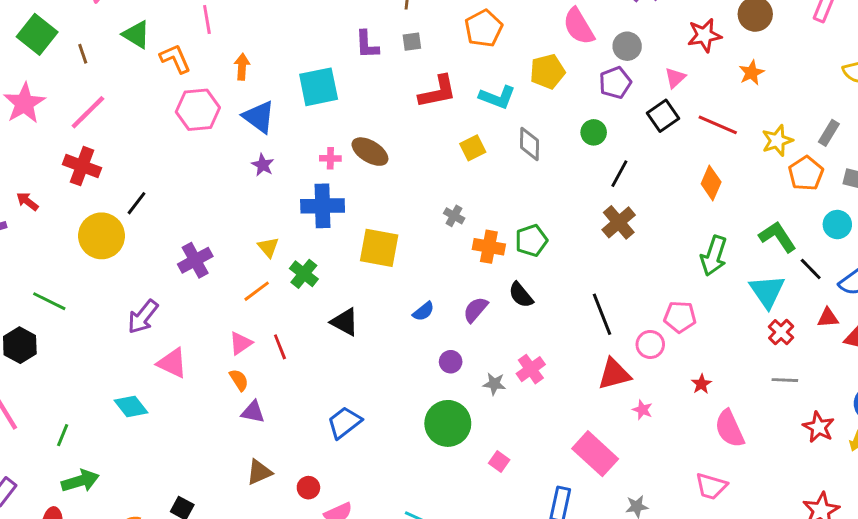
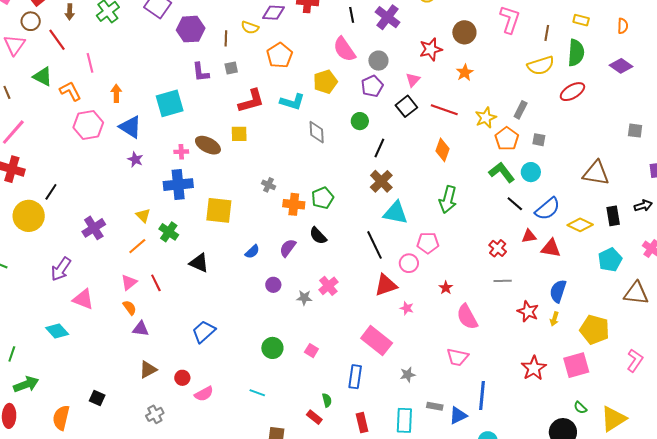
yellow square: (473, 148) -> (239, 134), moved, turned 30
green L-shape: (778, 237) -> (502, 172), moved
cyan triangle: (767, 291) -> (395, 213), moved, turned -40
green circle: (448, 423) -> (272, 348), moved, size x0.7

